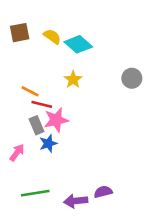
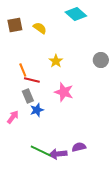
cyan diamond: (78, 44) -> (76, 14), moved
orange line: (30, 91) -> (23, 70), turned 40
pink star: (56, 120) -> (64, 92), moved, turned 30
green line: (35, 193) -> (41, 151), moved, turned 35

